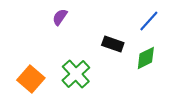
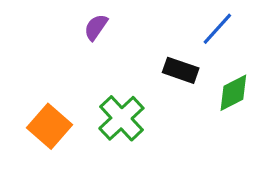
blue line: (149, 21) -> (217, 29), moved

